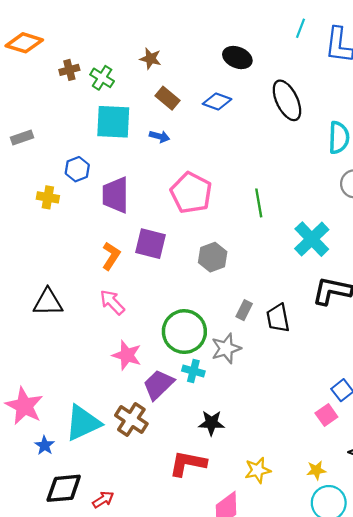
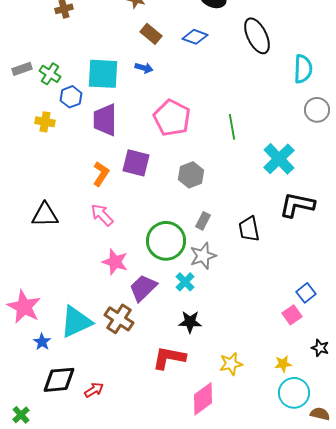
green cross: (102, 78) -> (50, 74), moved
cyan square: (113, 122) -> (103, 74), moved
gray rectangle: (244, 310) -> (203, 221), moved
cyan cross: (193, 371) -> (185, 282), moved, turned 30

